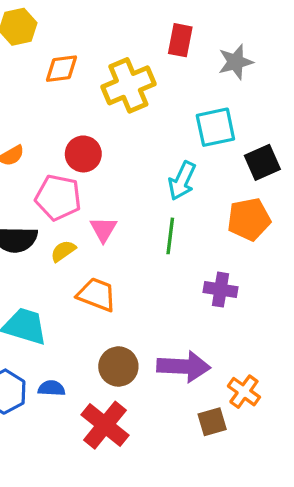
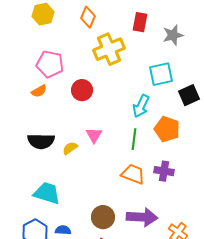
orange diamond: (62, 69) -> (88, 17), moved, turned -60
pink pentagon: (58, 197) -> (50, 64), moved
orange pentagon: (249, 219) -> (167, 129), moved, turned 30
orange trapezoid: (97, 295) -> (133, 174), moved

